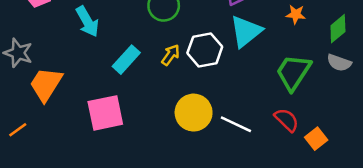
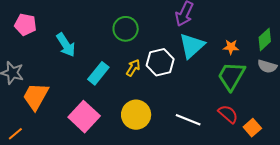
orange star: (296, 14) -> (231, 47), moved
pink square: (105, 113) -> (84, 117), turned -32
yellow circle: (194, 113) -> (136, 115), moved

